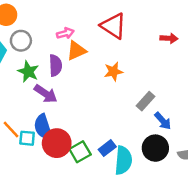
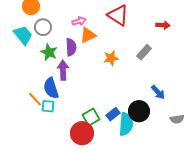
orange star: (113, 72) -> (111, 58), moved
purple arrow: (46, 94) -> (63, 70), turned -126
gray rectangle: (146, 101) -> (144, 52), moved
blue semicircle: (43, 127) -> (51, 88), moved
red circle: (57, 143) -> (82, 133), moved
black circle: (155, 148) -> (139, 111), moved

